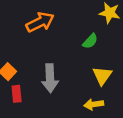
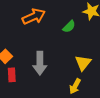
green semicircle: (90, 41) -> (69, 27), moved
yellow arrow: (94, 104) -> (75, 86), turned -56

